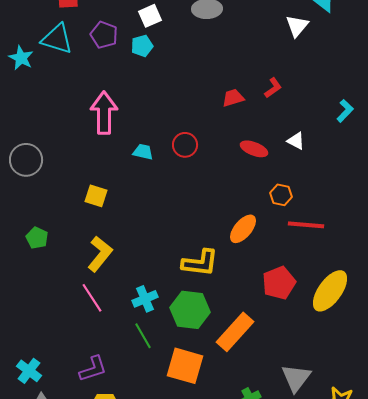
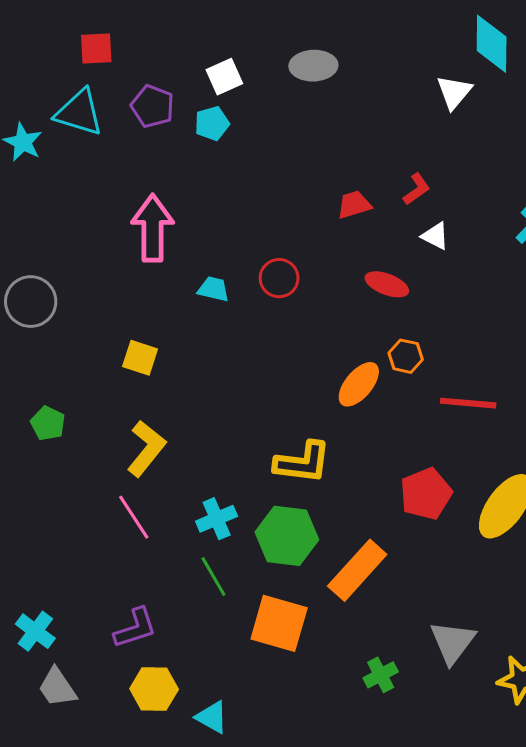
white triangle: (296, 141) -> (435, 236), moved
orange hexagon: (281, 195) -> (406, 356), moved
orange ellipse: (243, 229) -> (359, 384), moved

